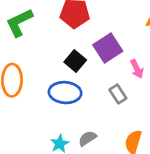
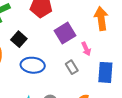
black square: (75, 61) -> (19, 39), moved

